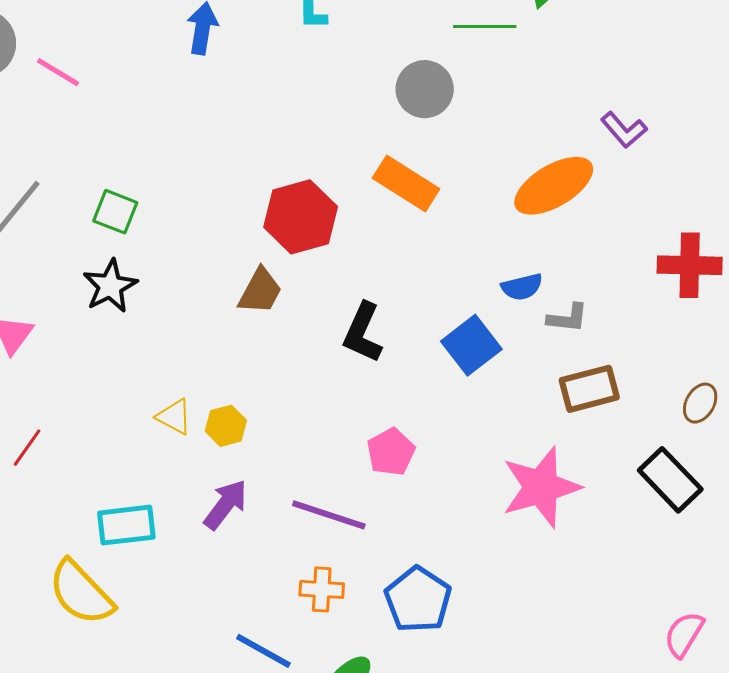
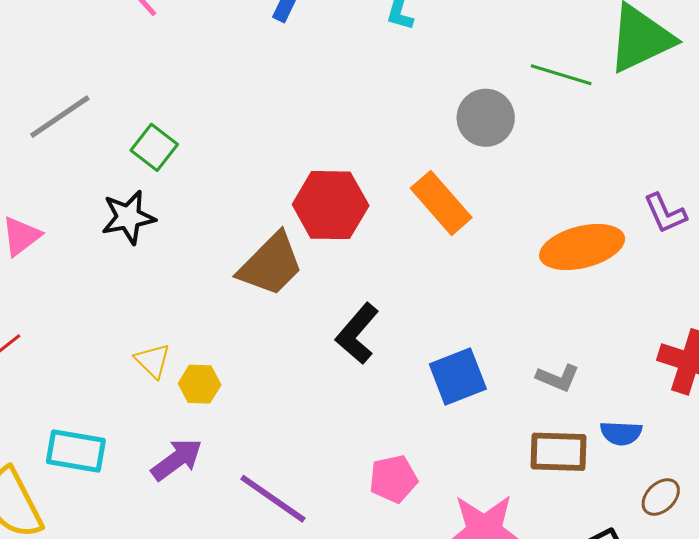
blue semicircle: (522, 287) -> (621, 433), moved
brown trapezoid: (260, 291) -> (271, 265), size x1.4
pink pentagon: (391, 452) -> (393, 479), moved

